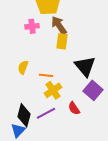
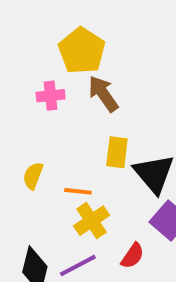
yellow rectangle: (62, 41) -> (117, 152), moved
red semicircle: (74, 108) -> (133, 256), turned -112

